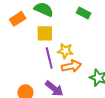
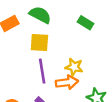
yellow star: (65, 51) -> (74, 67), moved

